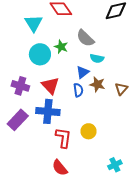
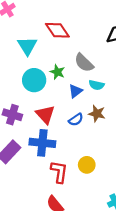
blue triangle: (83, 72) -> (76, 91), moved
blue semicircle: (78, 90) -> (76, 120), turned 64

